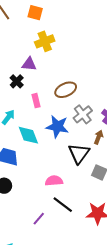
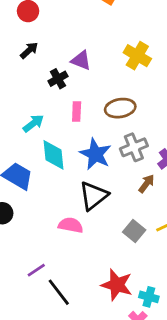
yellow cross: (45, 41) -> (137, 56), moved, turned 36
black triangle: (79, 153) -> (93, 196), moved
black line: (63, 205) -> (59, 292), moved

